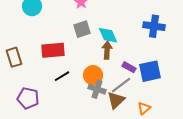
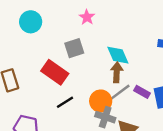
gray square: (82, 29) -> (74, 48), moved
red rectangle: (53, 50) -> (55, 72), turned 40
gray line: (121, 85) -> (119, 93), moved

